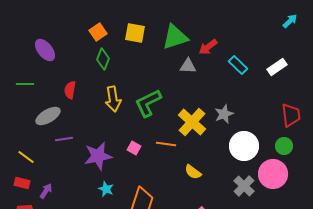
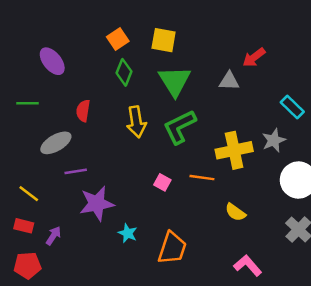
green triangle: (175, 37) -> (175, 81), moved, turned -44
cyan rectangle: (238, 65) -> (292, 107), moved
yellow cross: (192, 122) -> (234, 150), turned 36
purple star: (98, 156) -> (97, 204), moved

